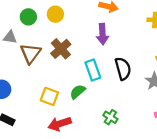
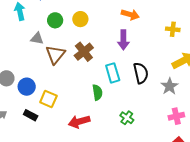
green semicircle: (78, 92) -> (97, 92), turned 119
yellow square: (49, 96) -> (48, 99), moved

